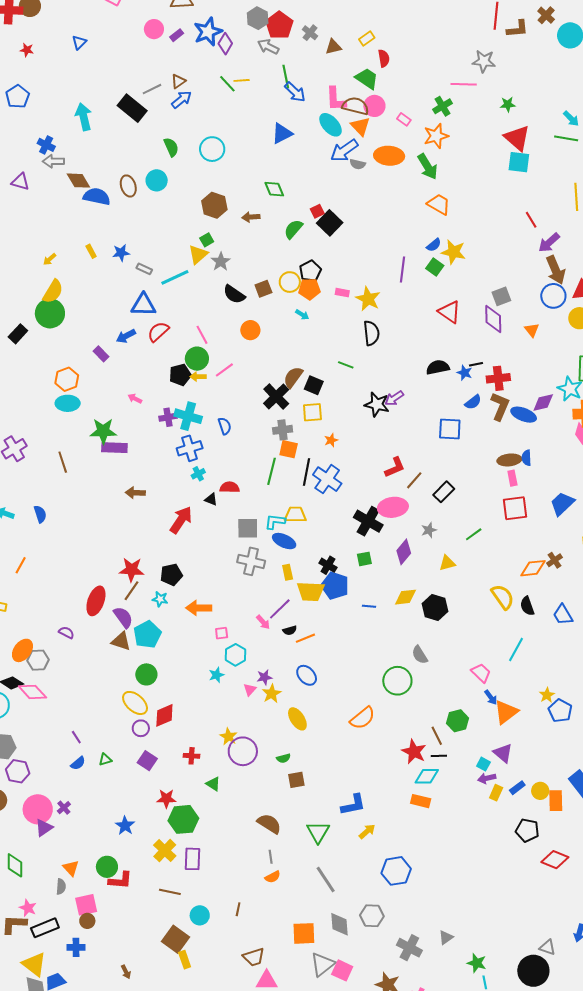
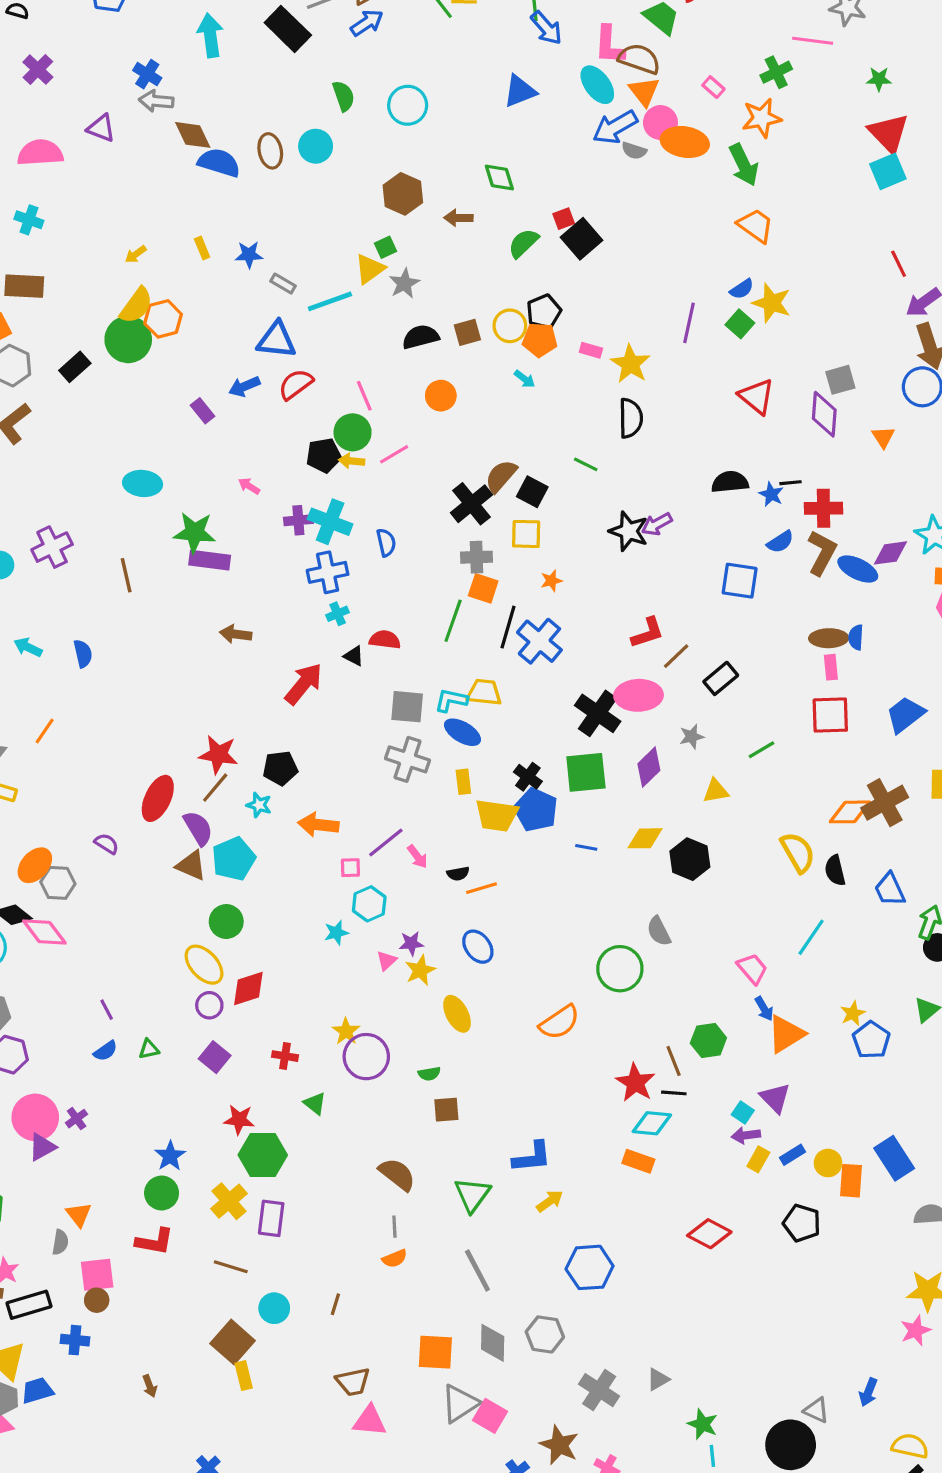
pink circle: (374, 106) -> (660, 123), moved
cyan square: (519, 162) -> (888, 171), turned -35
black semicircle: (234, 294) -> (421, 337), turned 125
orange hexagon: (67, 379) -> (163, 319), moved
green square: (364, 559) -> (586, 772), size x1.8
brown cross: (554, 560) -> (885, 803), size x1.8
purple line: (280, 609) -> (386, 842), moved
red diamond: (555, 860) -> (709, 1234), moved
green circle: (107, 867) -> (162, 1193), moved

